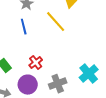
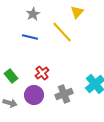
blue line: (24, 27) -> (30, 37), turned -63

